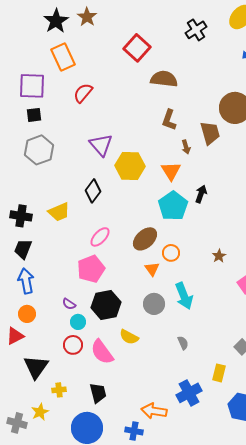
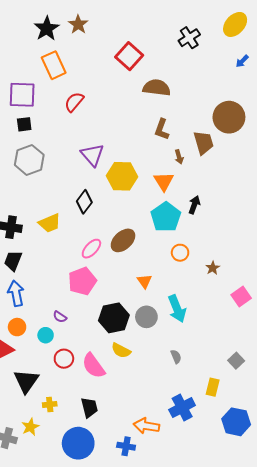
brown ellipse: (145, 239) -> (123, 240), moved
orange circle: (171, 253) -> (180, 253), moved
black hexagon: (106, 305) -> (114, 318), moved
cyan circle: (78, 322) -> (46, 335), moved

